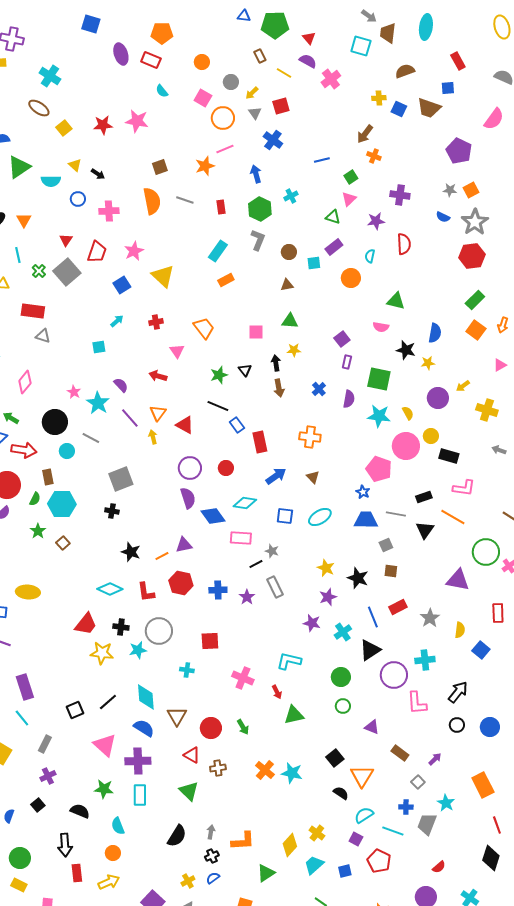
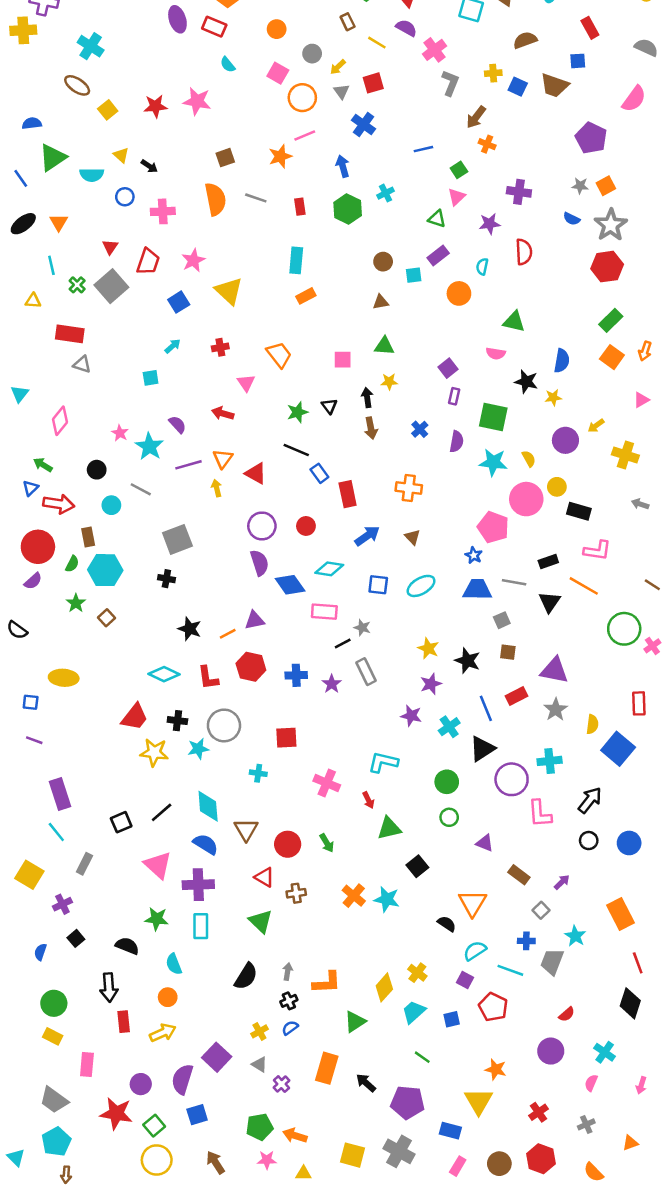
gray L-shape: (258, 240) -> (450, 83), moved
cyan rectangle: (218, 251) -> (296, 260), turned -30
purple line: (130, 418) -> (188, 465), turned -65
black circle: (55, 422) -> (97, 470), size x0.6
purple triangle: (458, 580) -> (554, 670), moved
blue square: (481, 650) -> (618, 749), size x1.5
black square: (335, 758) -> (417, 866), moved
purple cross: (48, 776) -> (62, 904), moved

